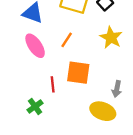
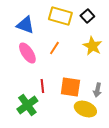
orange square: (78, 73) -> (70, 87), moved
green cross: (35, 106) -> (27, 105), size x1.5

